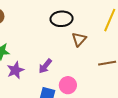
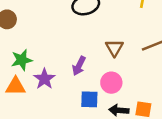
brown triangle: (79, 39) -> (114, 48), moved

